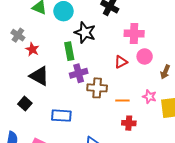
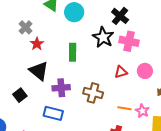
black star: (85, 33) -> (103, 37), moved
pink cross: (134, 34) -> (129, 41), moved
purple cross: (79, 73) -> (61, 88), moved
orange line: (122, 101) -> (124, 108), moved

